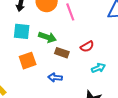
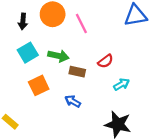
cyan square: (22, 31) -> (28, 53), turned -30
blue arrow: (55, 77) -> (73, 101), turned 32

